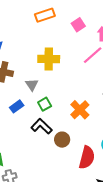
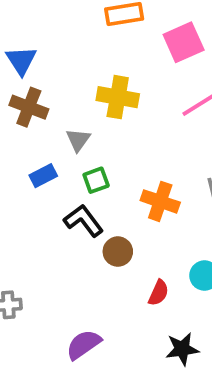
pink square: (78, 25) -> (184, 42), size x1.5
orange cross: (80, 110) -> (160, 201), turned -36
red semicircle: (87, 157) -> (159, 293), size x0.6

